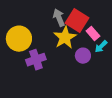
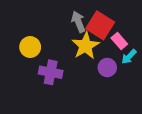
yellow circle: (19, 39) -> (30, 47), size x0.7
purple cross: (36, 60) -> (51, 72), turned 30

